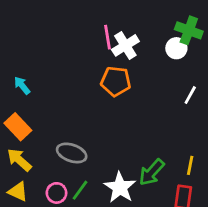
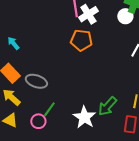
gray ellipse: (72, 153) -> (36, 81), moved
green line: (80, 190) -> (49, 109), moved

